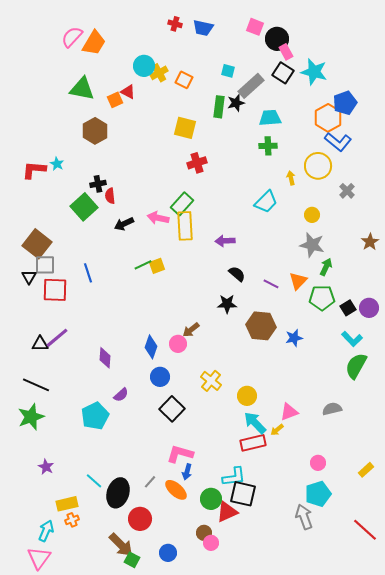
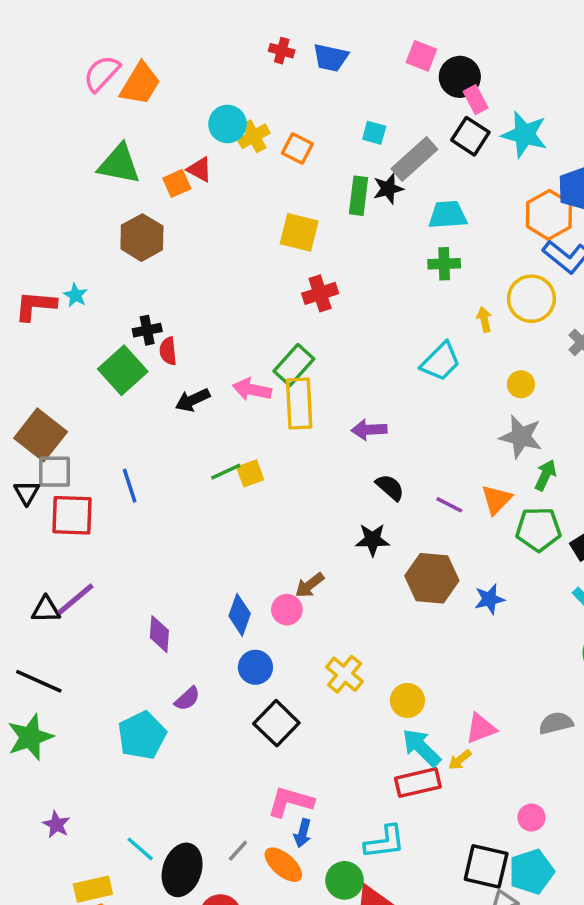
black square: (243, 494) -> (486, 866), moved

